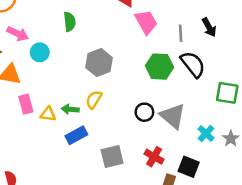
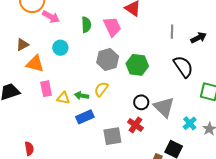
pink trapezoid: (146, 22) -> (112, 27), moved
black arrow: (209, 27) -> (199, 38), turned -91
gray line: (181, 33) -> (172, 32), moved
pink arrow: (18, 34) -> (51, 17), moved
green hexagon: (159, 67) -> (137, 65), moved
red cross: (154, 157) -> (135, 125), moved

